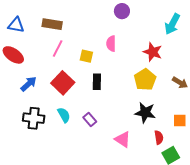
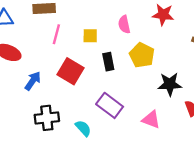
pink semicircle: (111, 44) -> (124, 24), moved
yellow pentagon: (145, 80) -> (142, 55), moved
cyan semicircle: (64, 115) -> (83, 128), moved
purple rectangle: (90, 119) -> (110, 105), size x1.6

